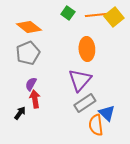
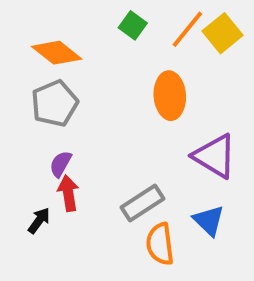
orange line: (96, 15) -> (187, 29), turned -45
purple triangle: (80, 80) -> (215, 156), moved, turned -40
gray rectangle: (85, 103) -> (142, 203), moved
orange semicircle: (96, 125) -> (160, 244), moved

